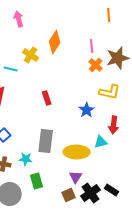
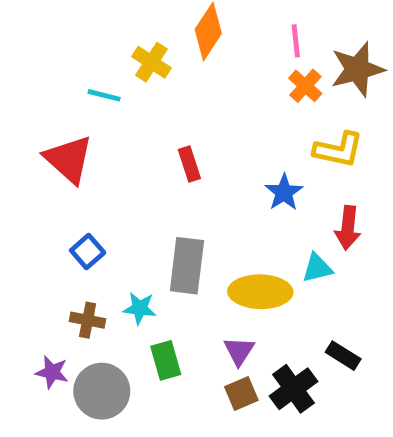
purple triangle: (76, 177) -> (239, 351), moved
black rectangle: (112, 190) -> (343, 356), moved

